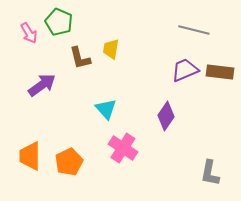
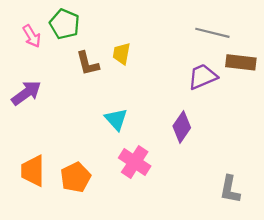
brown rectangle: (220, 72) -> (241, 62), moved
purple arrow: (42, 85) -> (26, 93), moved

